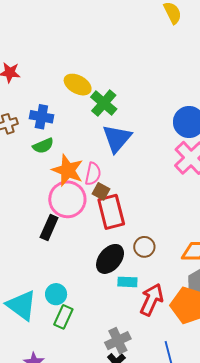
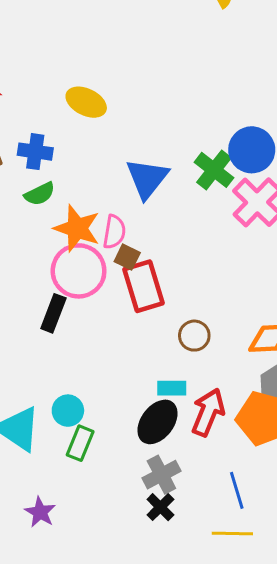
green cross: (104, 103) -> (214, 170), moved
black ellipse: (110, 259) -> (158, 422), moved

